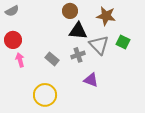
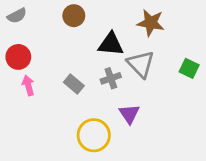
brown circle: (70, 11) -> (74, 16), moved
green square: (123, 42) -> (189, 68), moved
purple triangle: (91, 80) -> (129, 114), turned 35
yellow circle: (45, 95) -> (94, 135), moved

